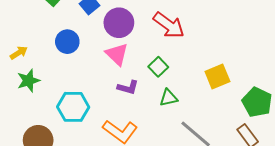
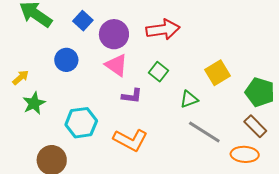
red arrow: (169, 25) -> (163, 30), turned -36
green triangle: (169, 98) -> (189, 99), moved

